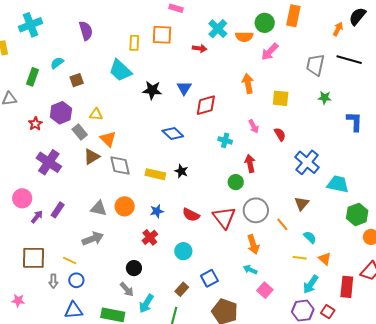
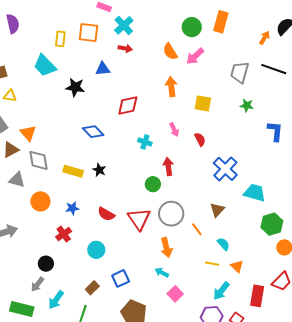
cyan cross: (218, 29) -> (124, 25), moved
orange semicircle: (244, 37) -> (170, 52), moved, turned 54
blue triangle: (184, 88) -> (103, 69), moved, turned 49
yellow triangle: (96, 114) -> (10, 96), moved
gray triangle: (99, 208) -> (17, 180), moved
gray arrow: (127, 289) -> (37, 284), turned 77

